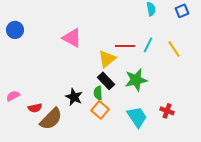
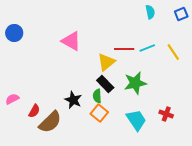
cyan line: (148, 45) -> (147, 48), turned 42
red semicircle: (35, 108) -> (34, 111), turned -48

